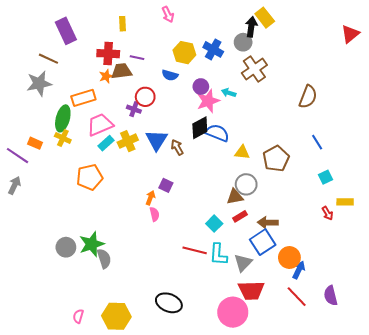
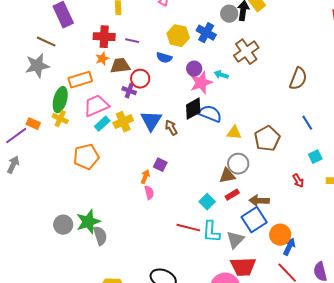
gray circle: (243, 42) -> (229, 14), moved
brown trapezoid: (122, 71) -> (120, 66), moved
purple line: (18, 156) -> (16, 136), turned -70
red arrow: (328, 213) -> (298, 181), moved

